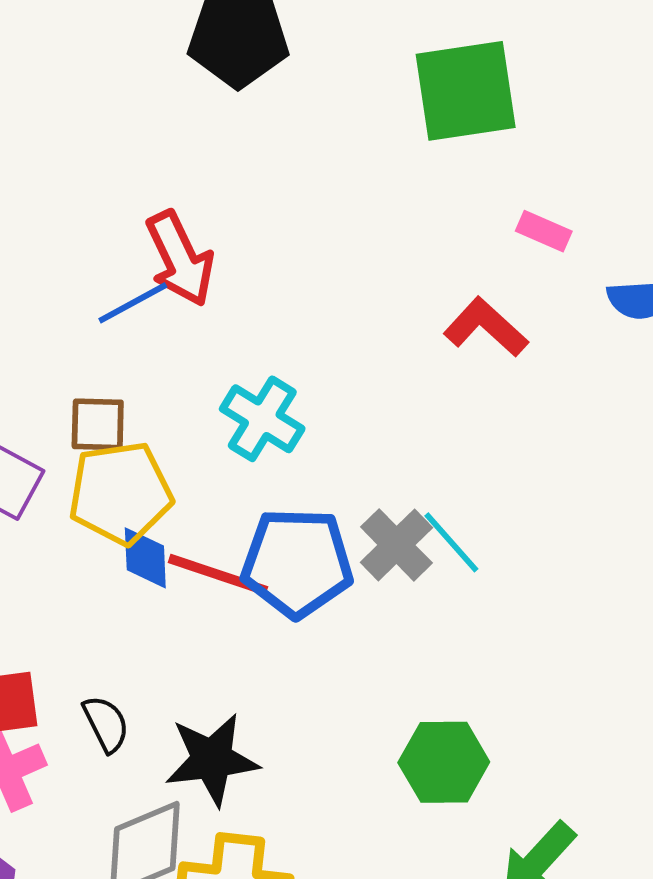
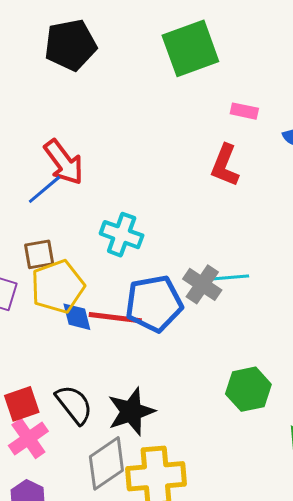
red L-shape: (486, 327) -> (225, 165), turned -99
cyan line: (451, 542) -> (230, 278), turned -42
black semicircle: (106, 724) -> (74, 404), size x1.4

